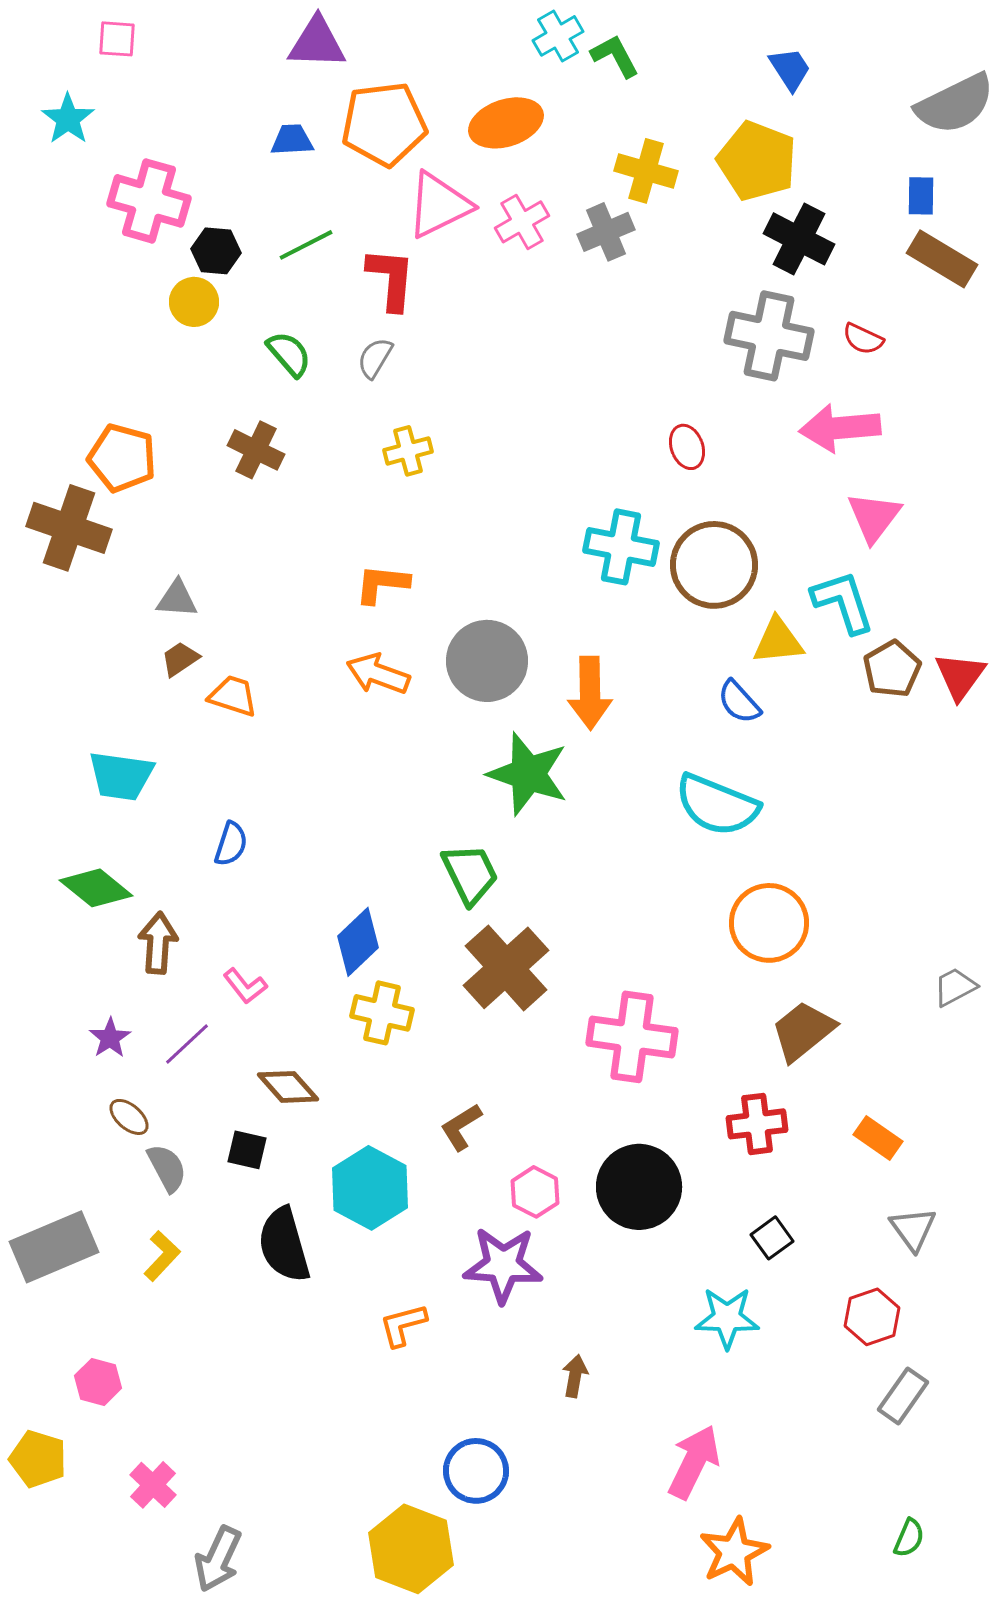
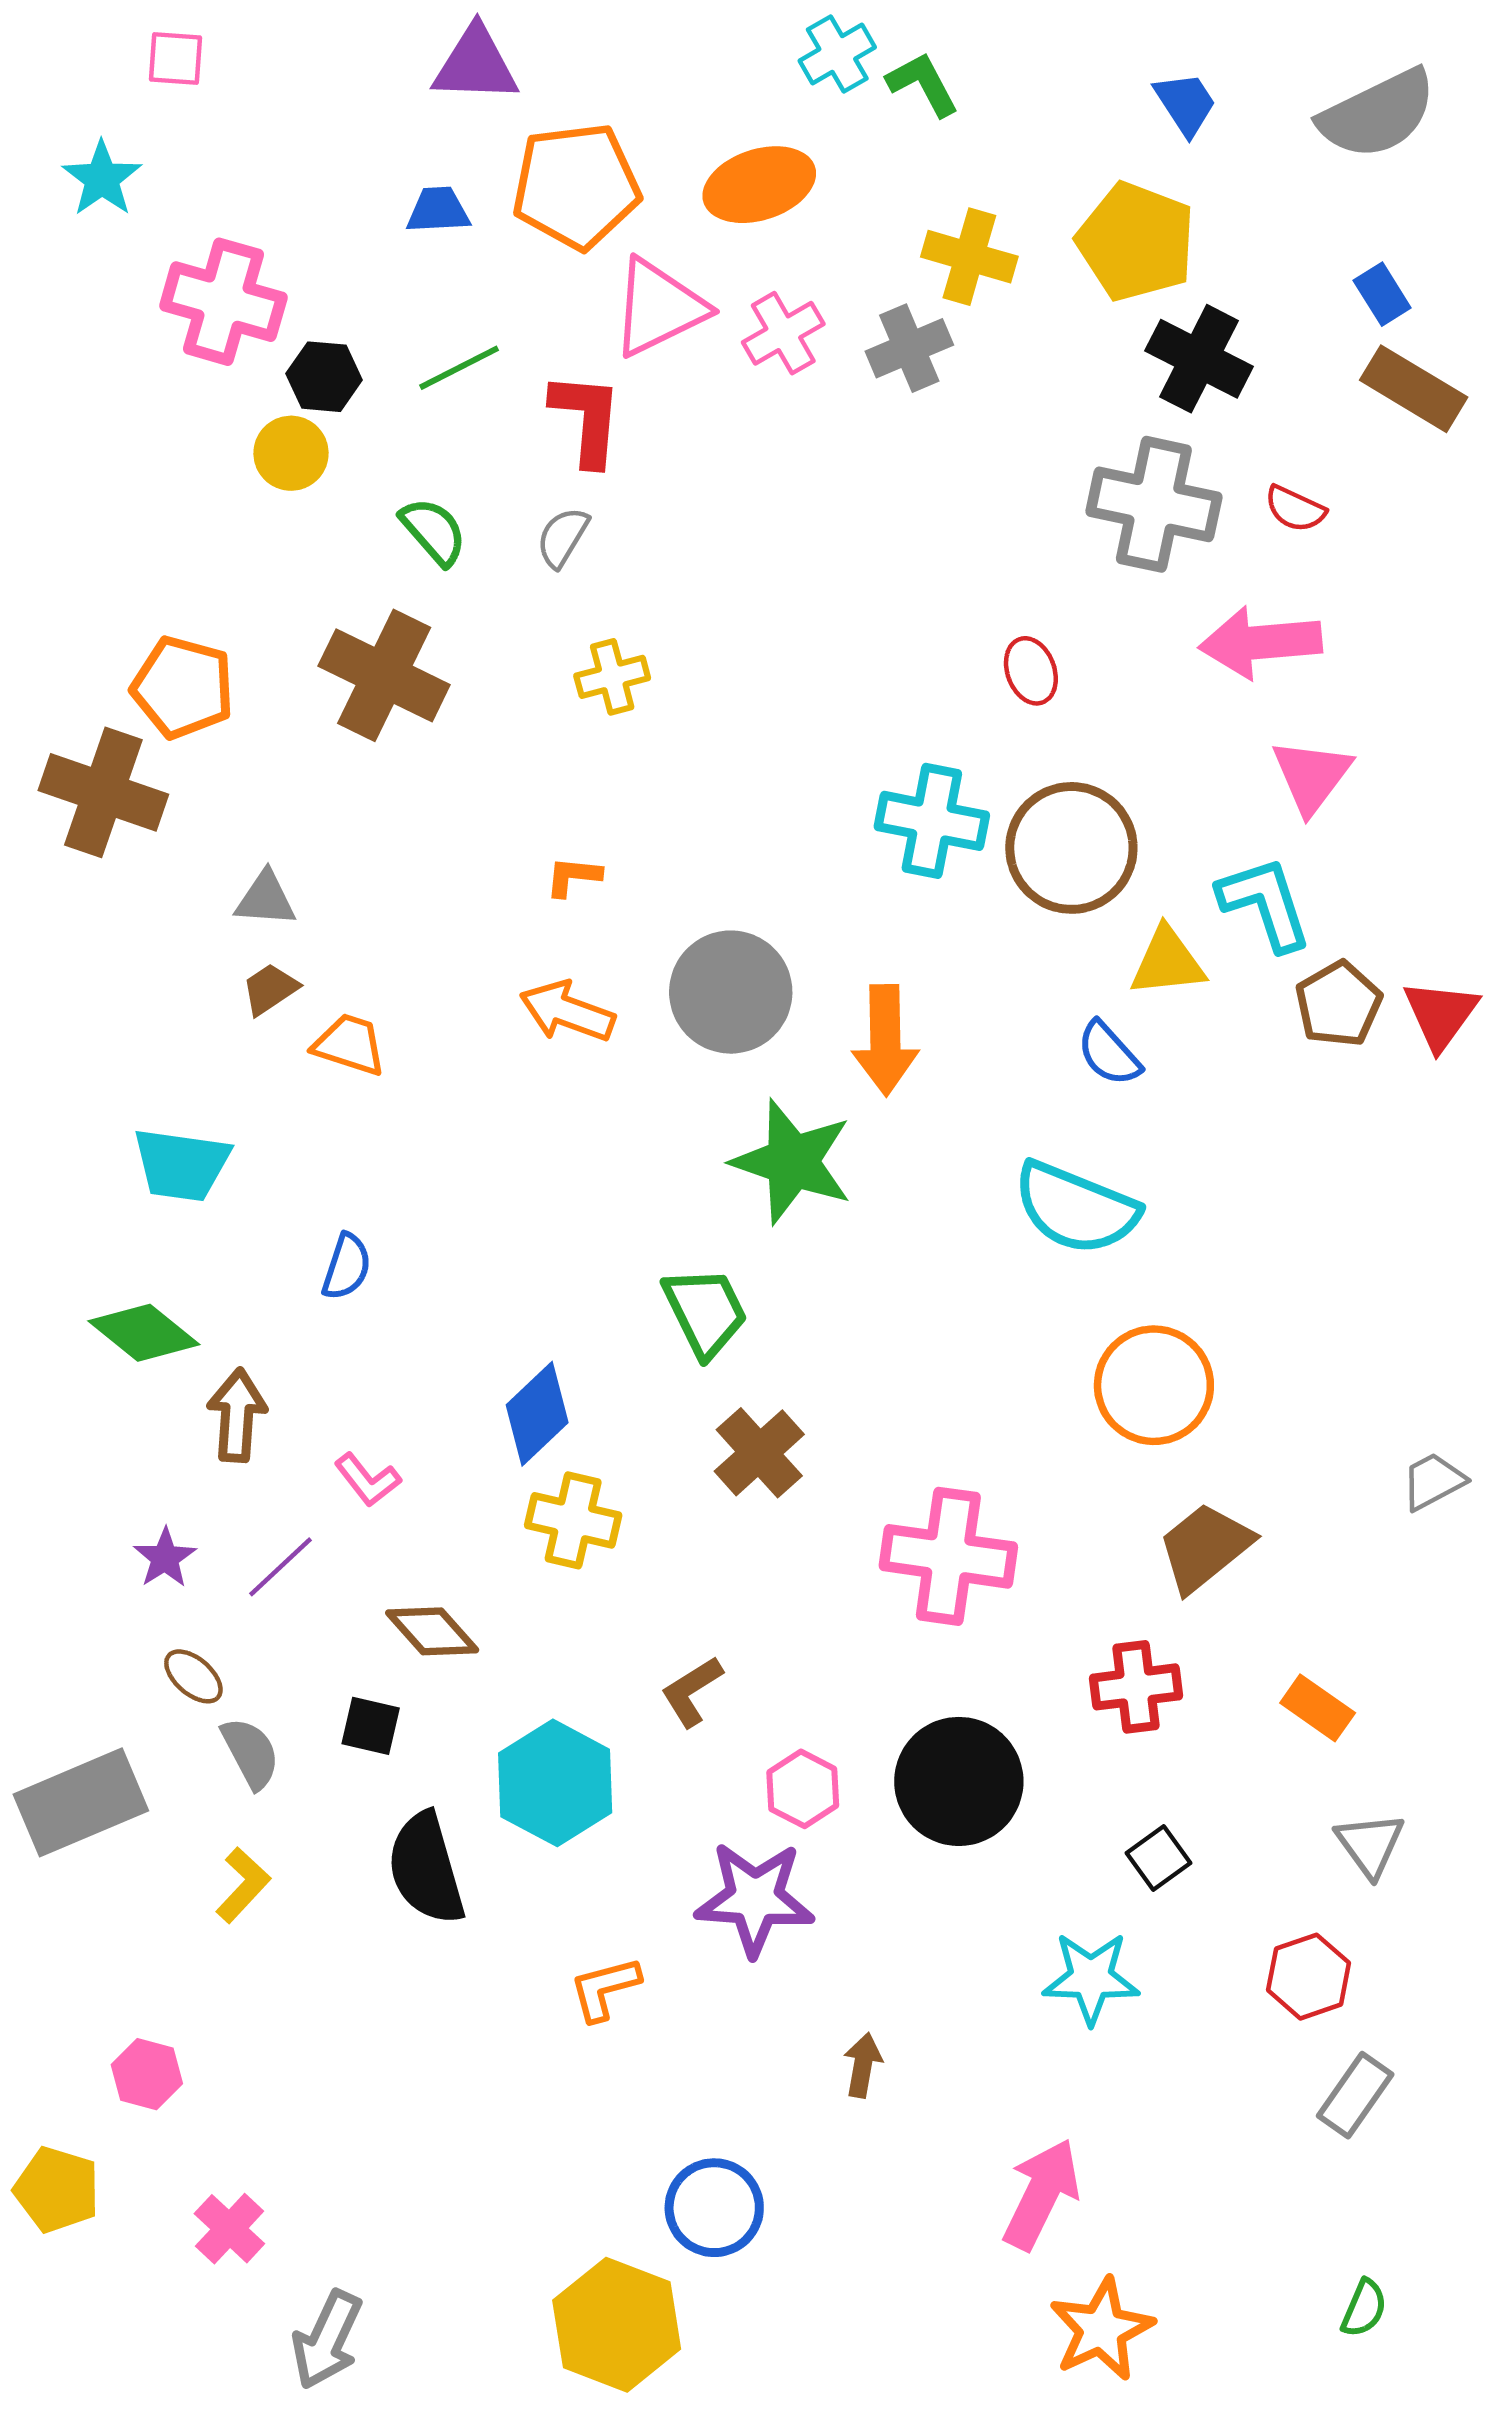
gray semicircle: (955, 104) -> (1378, 114), moved
blue rectangle: (921, 196) -> (1382, 294), turned -33
brown cross: (256, 450) -> (384, 675), size x1.5
orange L-shape: (382, 584) -> (573, 876), size x0.7
brown cross: (506, 968) -> (759, 1453), size x0.7
gray rectangle: (54, 1247) -> (81, 1802), moved

